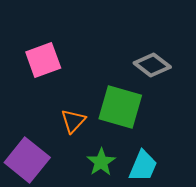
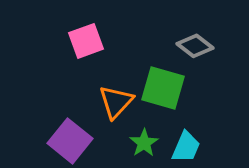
orange triangle: (73, 121) -> (116, 102), size x1.4

